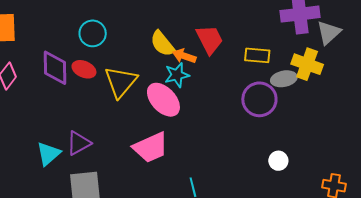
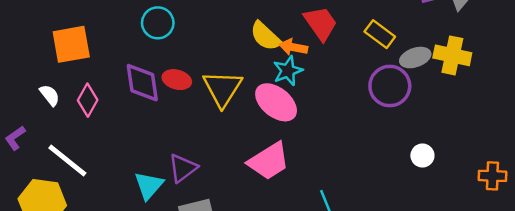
cyan circle: (93, 33) -> (158, 23), moved
yellow rectangle: (257, 55) -> (380, 34), turned 40
yellow cross: (307, 64) -> (452, 55), moved

